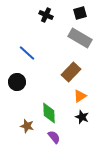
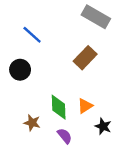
orange triangle: (80, 96) -> (85, 106), moved
black star: (82, 117) -> (103, 126), moved

